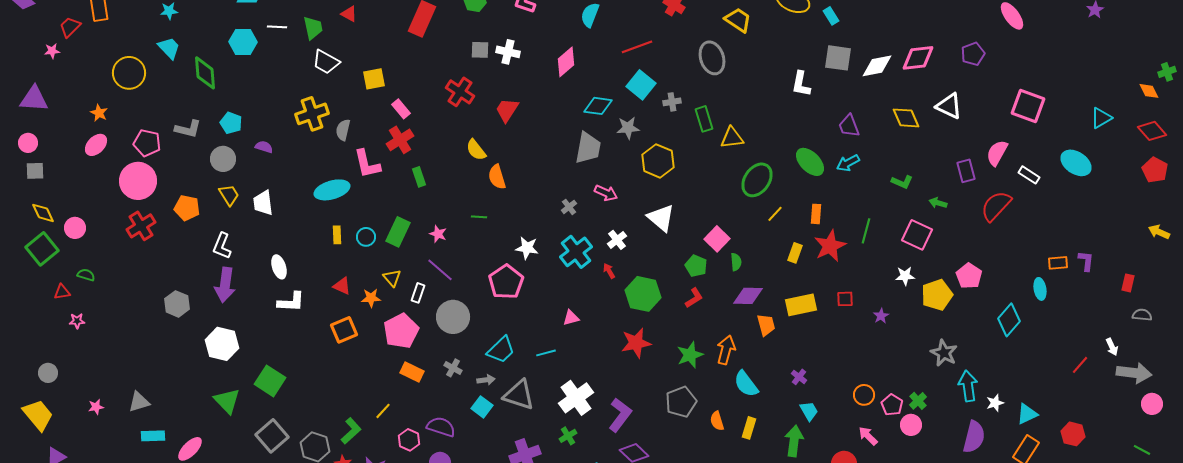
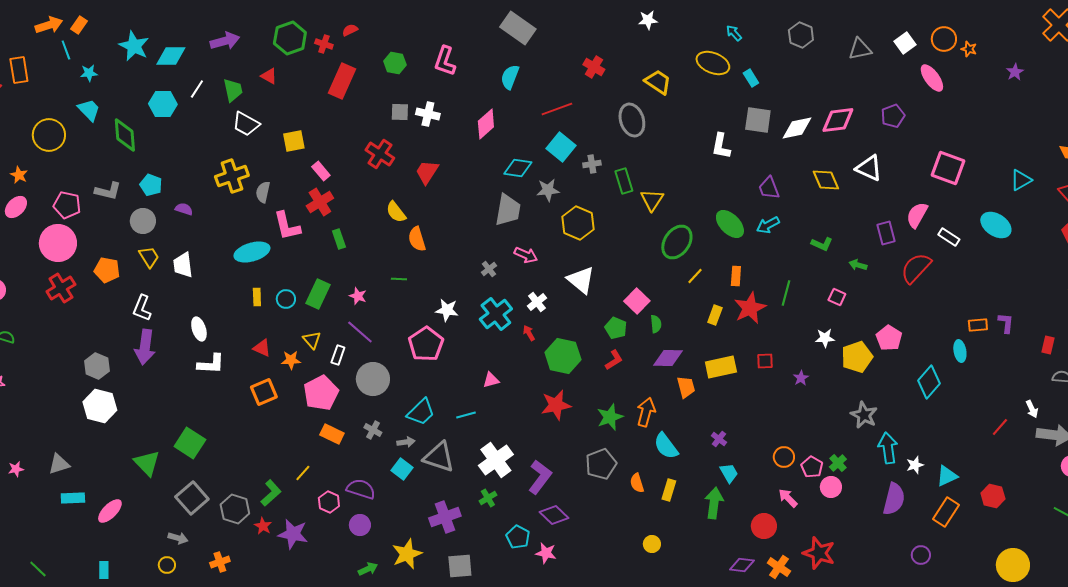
white line: (277, 27) -> (197, 89), turned -60
yellow triangle: (732, 138) -> (652, 200), turned -50
pink square: (917, 235) -> (837, 297), size x0.6
white hexagon: (222, 344) -> (100, 406), moved

